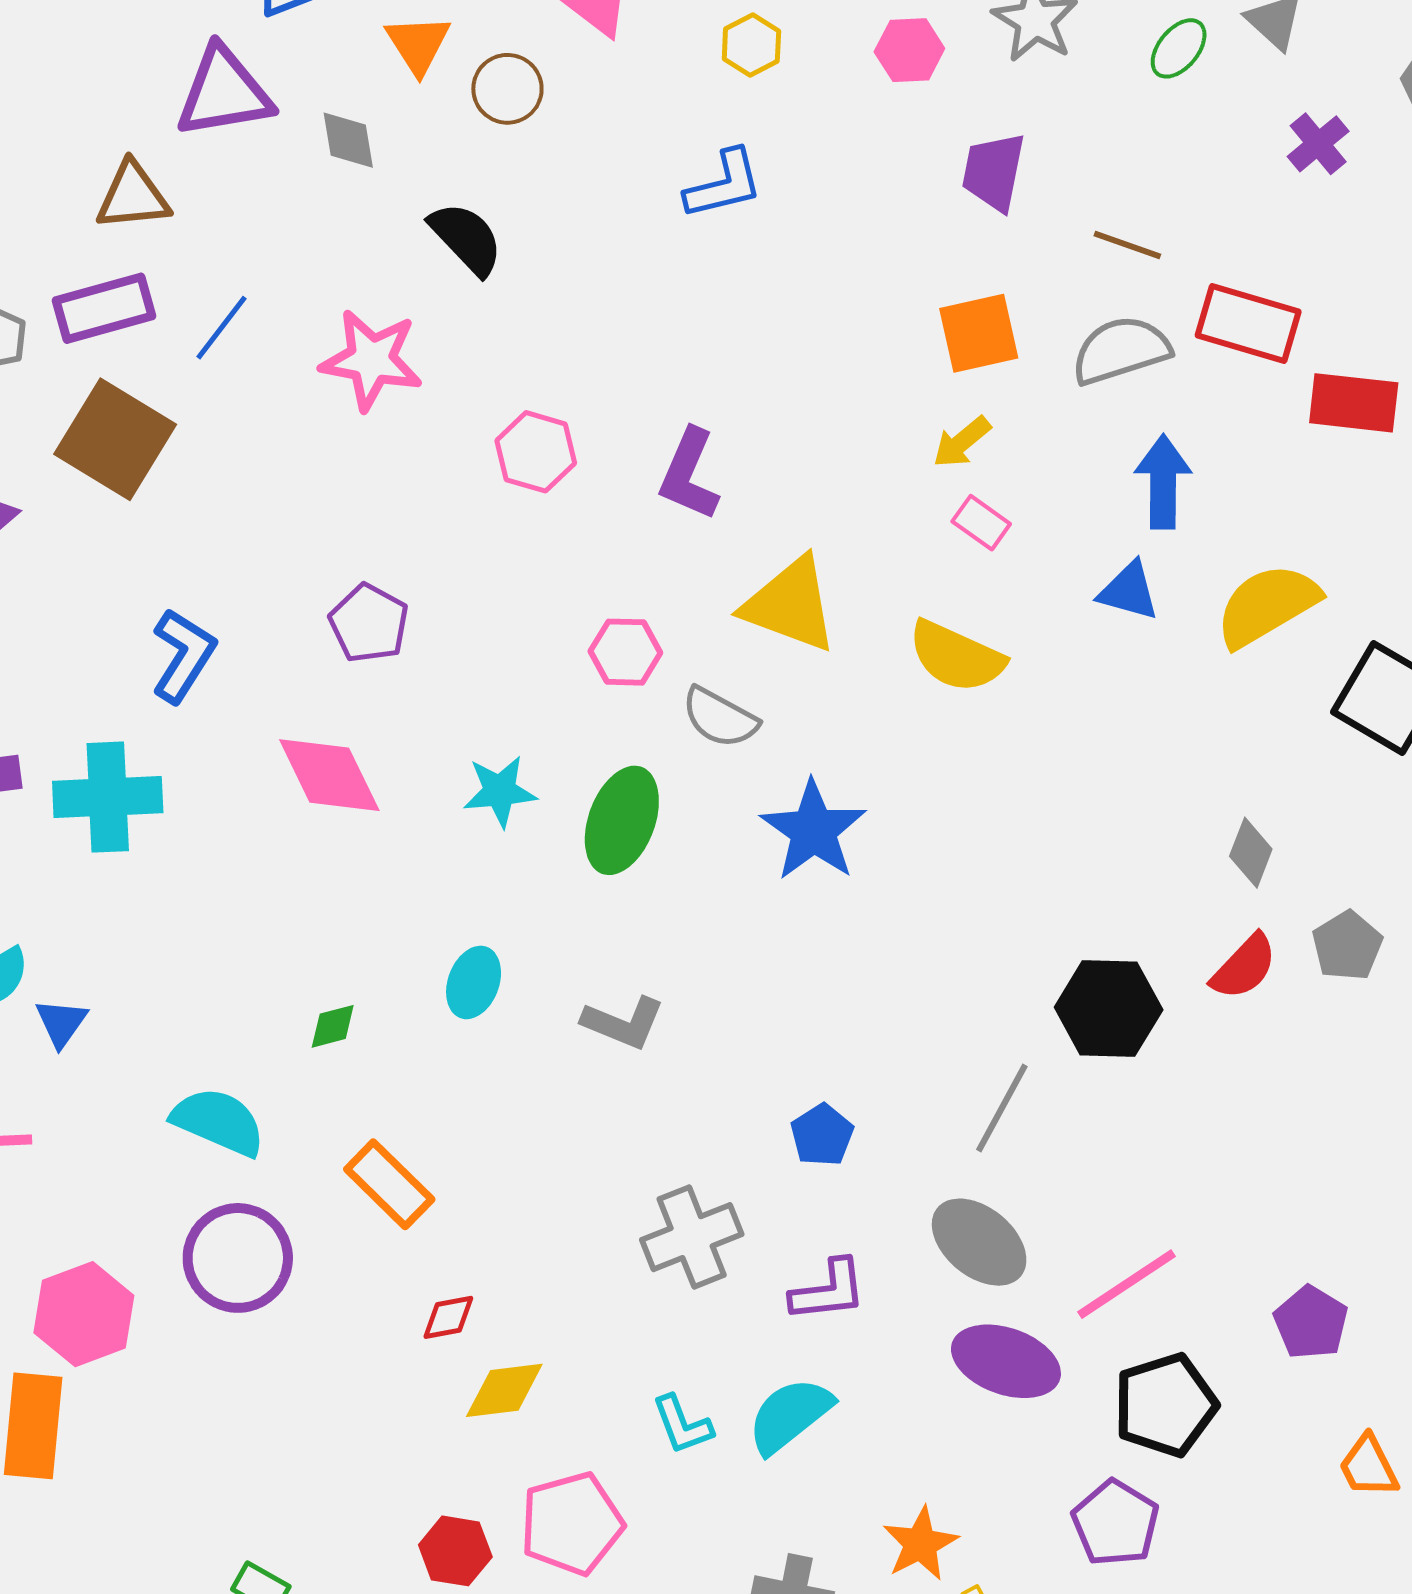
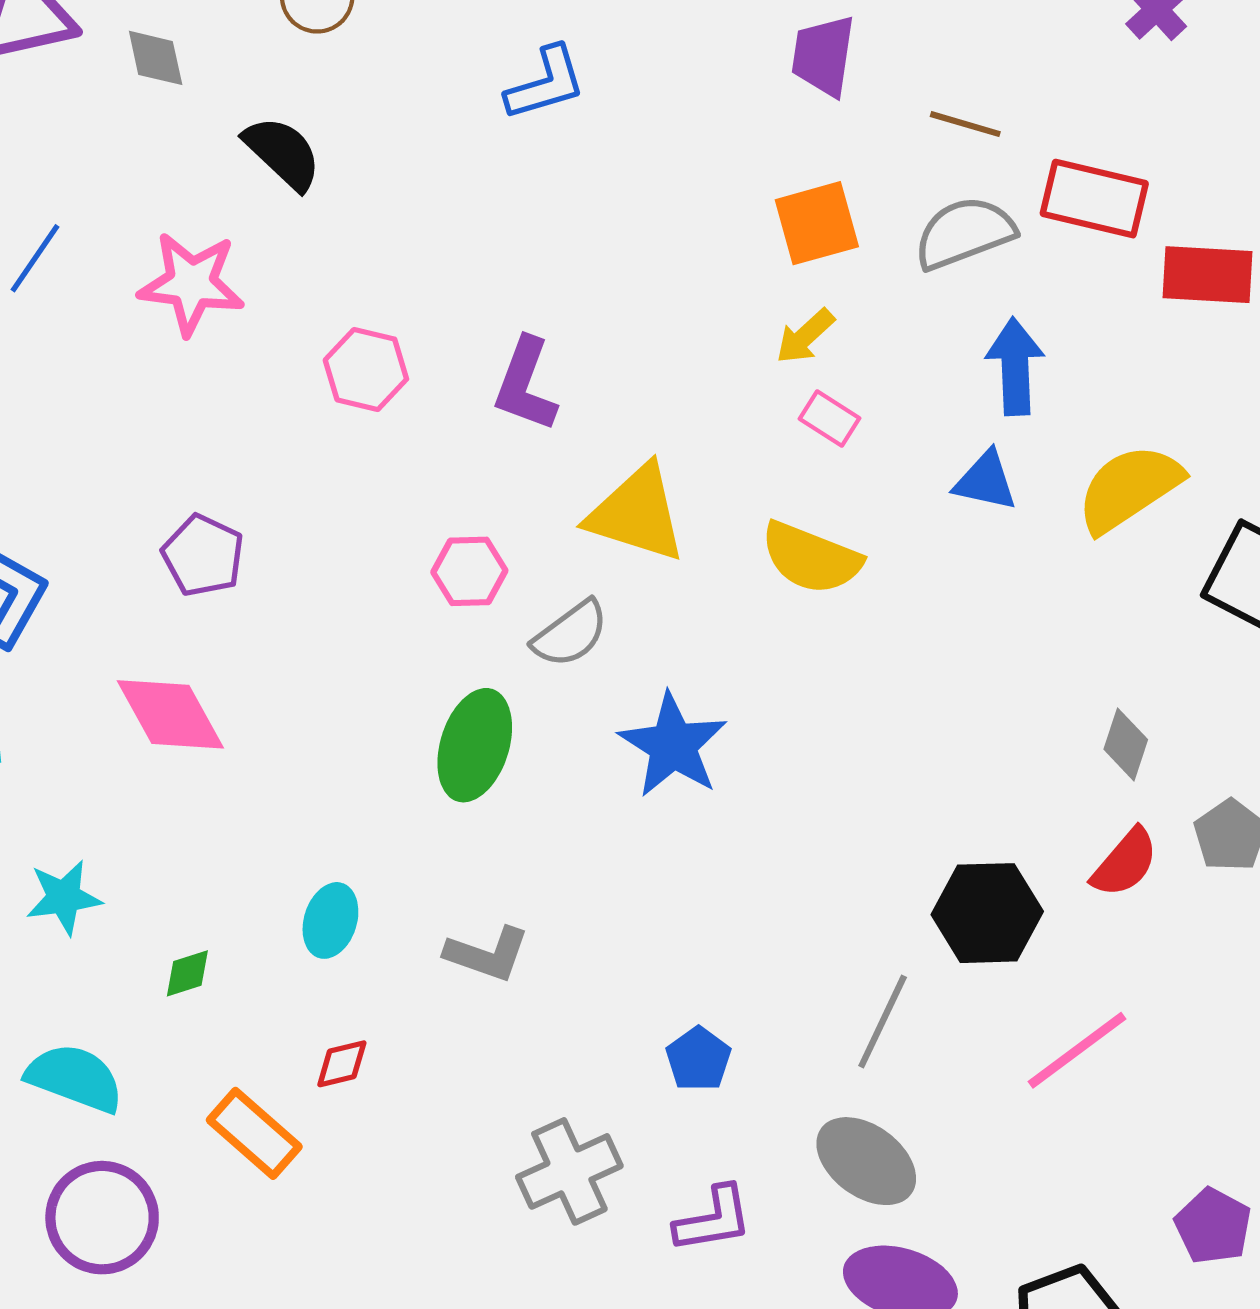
gray semicircle: (720, 718) -> (570, 634), turned -62
cyan star: (500, 791) -> (64, 897), moved
pink line: (1127, 1284) -> (1077, 1050), moved
red diamond: (448, 1317) -> (342, 1064), moved

